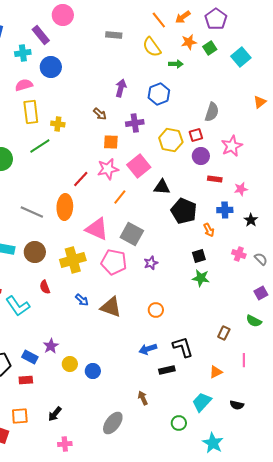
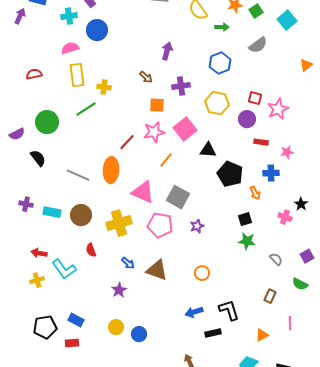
blue hexagon: (159, 94) -> (220, 63), moved
gray semicircle: (212, 112) -> (258, 45), moved, turned 36
red square: (196, 135) -> (255, 98), moved, turned 32
black star: (251, 220) -> (301, 204), moved
gray semicircle: (261, 259) -> (276, 259), moved
purple star: (51, 346) -> (119, 290), moved

